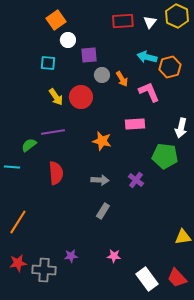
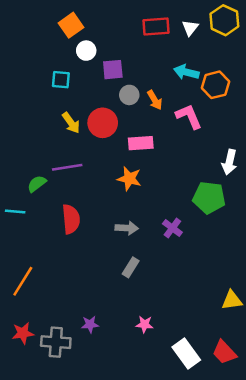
pink rectangle: (135, 124) -> (141, 143), moved

